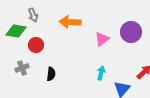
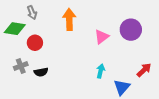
orange arrow: (70, 22) -> (69, 20), turned 85
black semicircle: (51, 74) -> (41, 72), moved, turned 72

